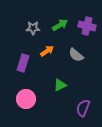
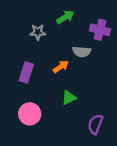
green arrow: (60, 25) -> (65, 17), moved
orange arrow: (47, 51) -> (61, 67), moved
gray semicircle: (76, 55) -> (82, 52), moved, turned -35

